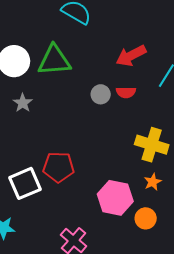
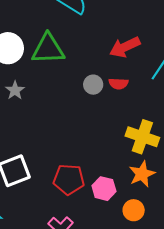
red pentagon: (59, 167) -> (69, 179), moved
orange star: (153, 182) -> (142, 174), size x1.5
pink hexagon: (115, 198) -> (104, 189), size x0.7

